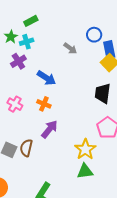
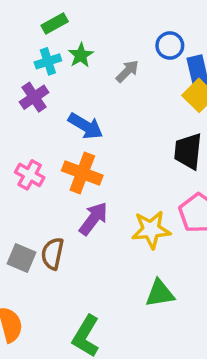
green star: (11, 37) -> (81, 55), moved
gray arrow: (70, 48) -> (127, 71), turned -80
orange cross: (44, 104) -> (82, 173), size x1.5
yellow star: (85, 149) -> (151, 230), moved, turned 30

